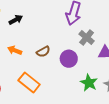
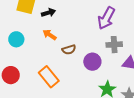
gray cross: (87, 38) -> (114, 45), turned 35
orange arrow: (15, 50) -> (50, 35), moved

